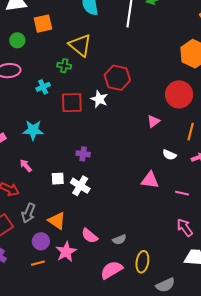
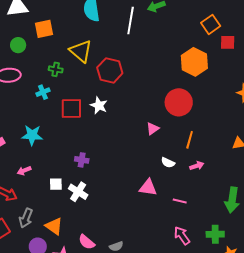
green cross: (64, 66) -> (56, 69), moved
red hexagon: (117, 78) -> (110, 70), moved
pink arrow: (26, 166) -> (24, 171), turned -72

